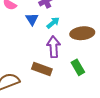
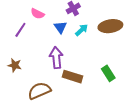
brown ellipse: (82, 33) -> (110, 26), moved
purple arrow: (54, 47) -> (56, 58), moved

